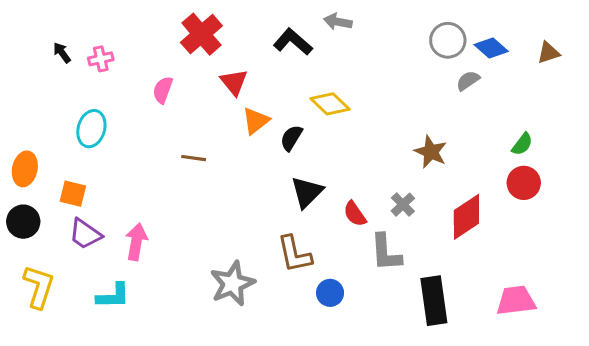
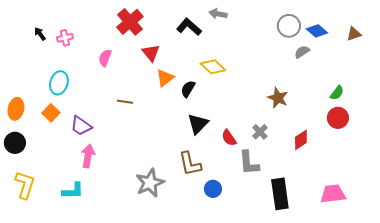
orange square: (73, 194) -> (51, 113), moved, turned 30
red diamond: (466, 217) -> (301, 140), size x0.7
purple trapezoid: (85, 234) -> (81, 126), moved

